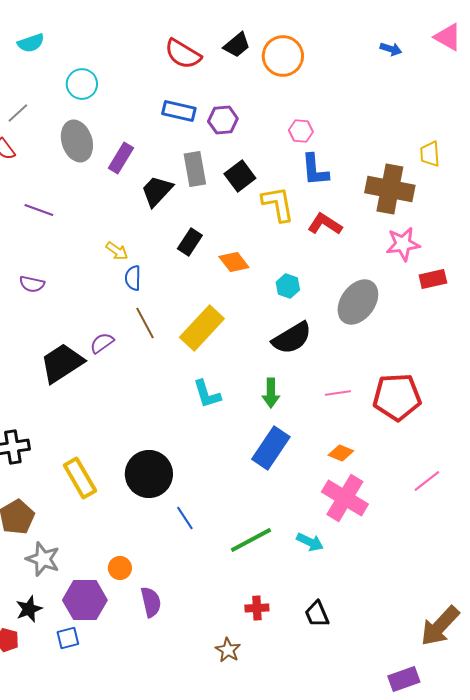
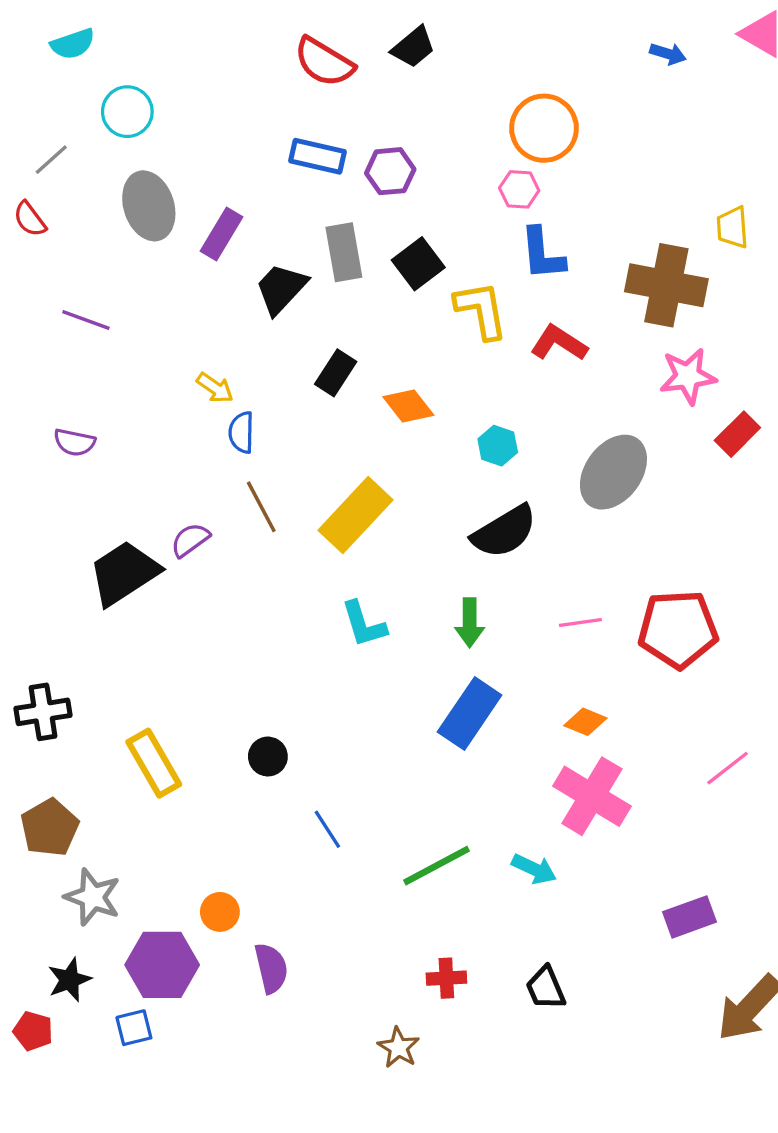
orange circle: (283, 56) -> (544, 128), moved
cyan circle: (82, 84) -> (127, 112), moved
red rectangle: (433, 279) -> (737, 434), turned -32
black circle: (149, 474) -> (268, 757), size x0.5
purple rectangle: (404, 679) -> (690, 917), moved

